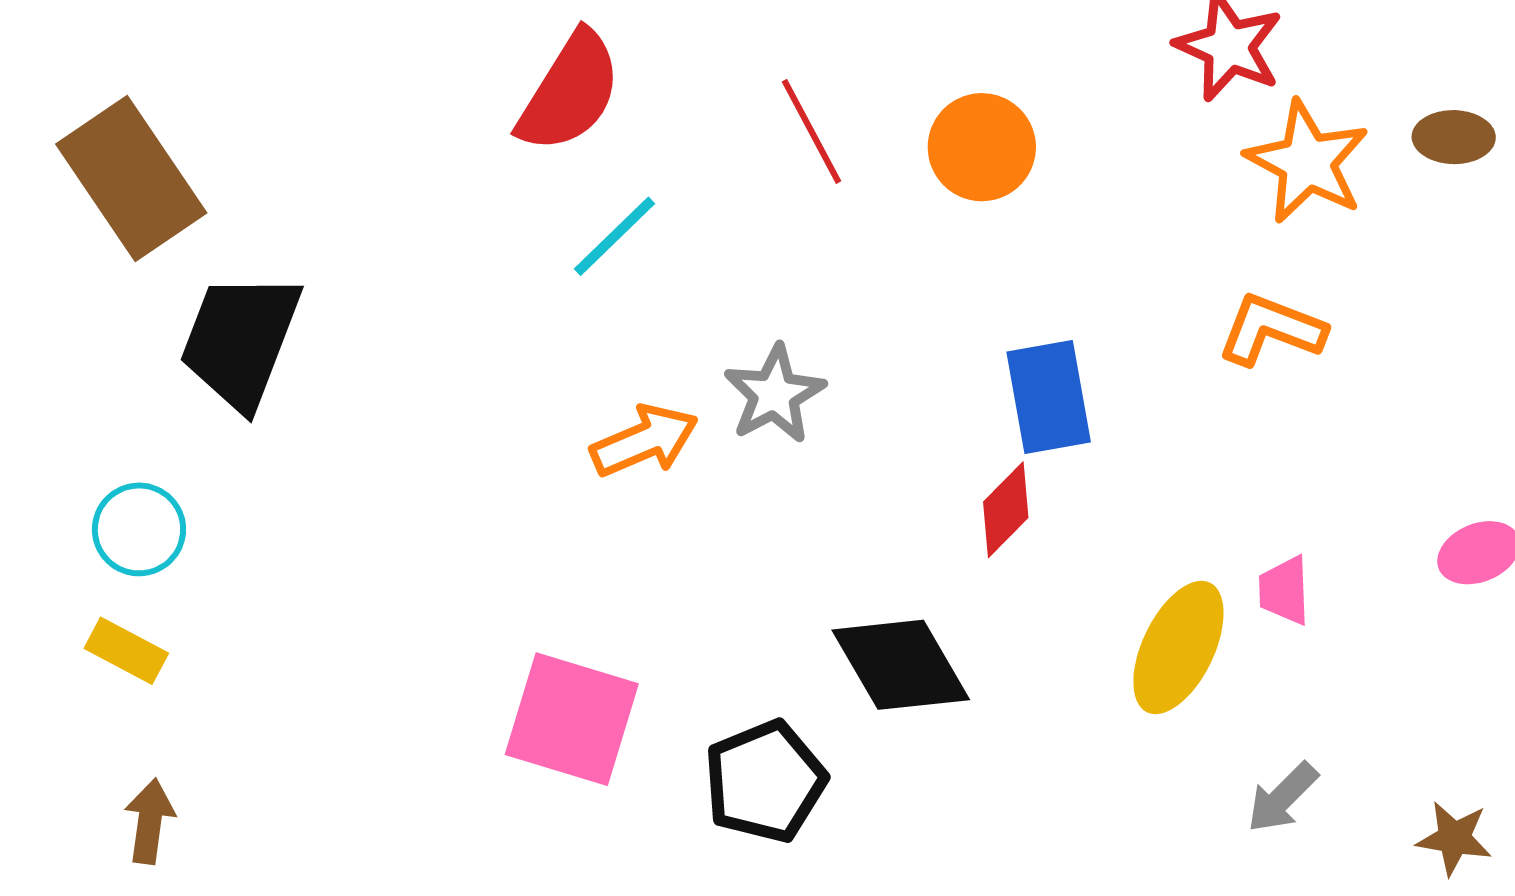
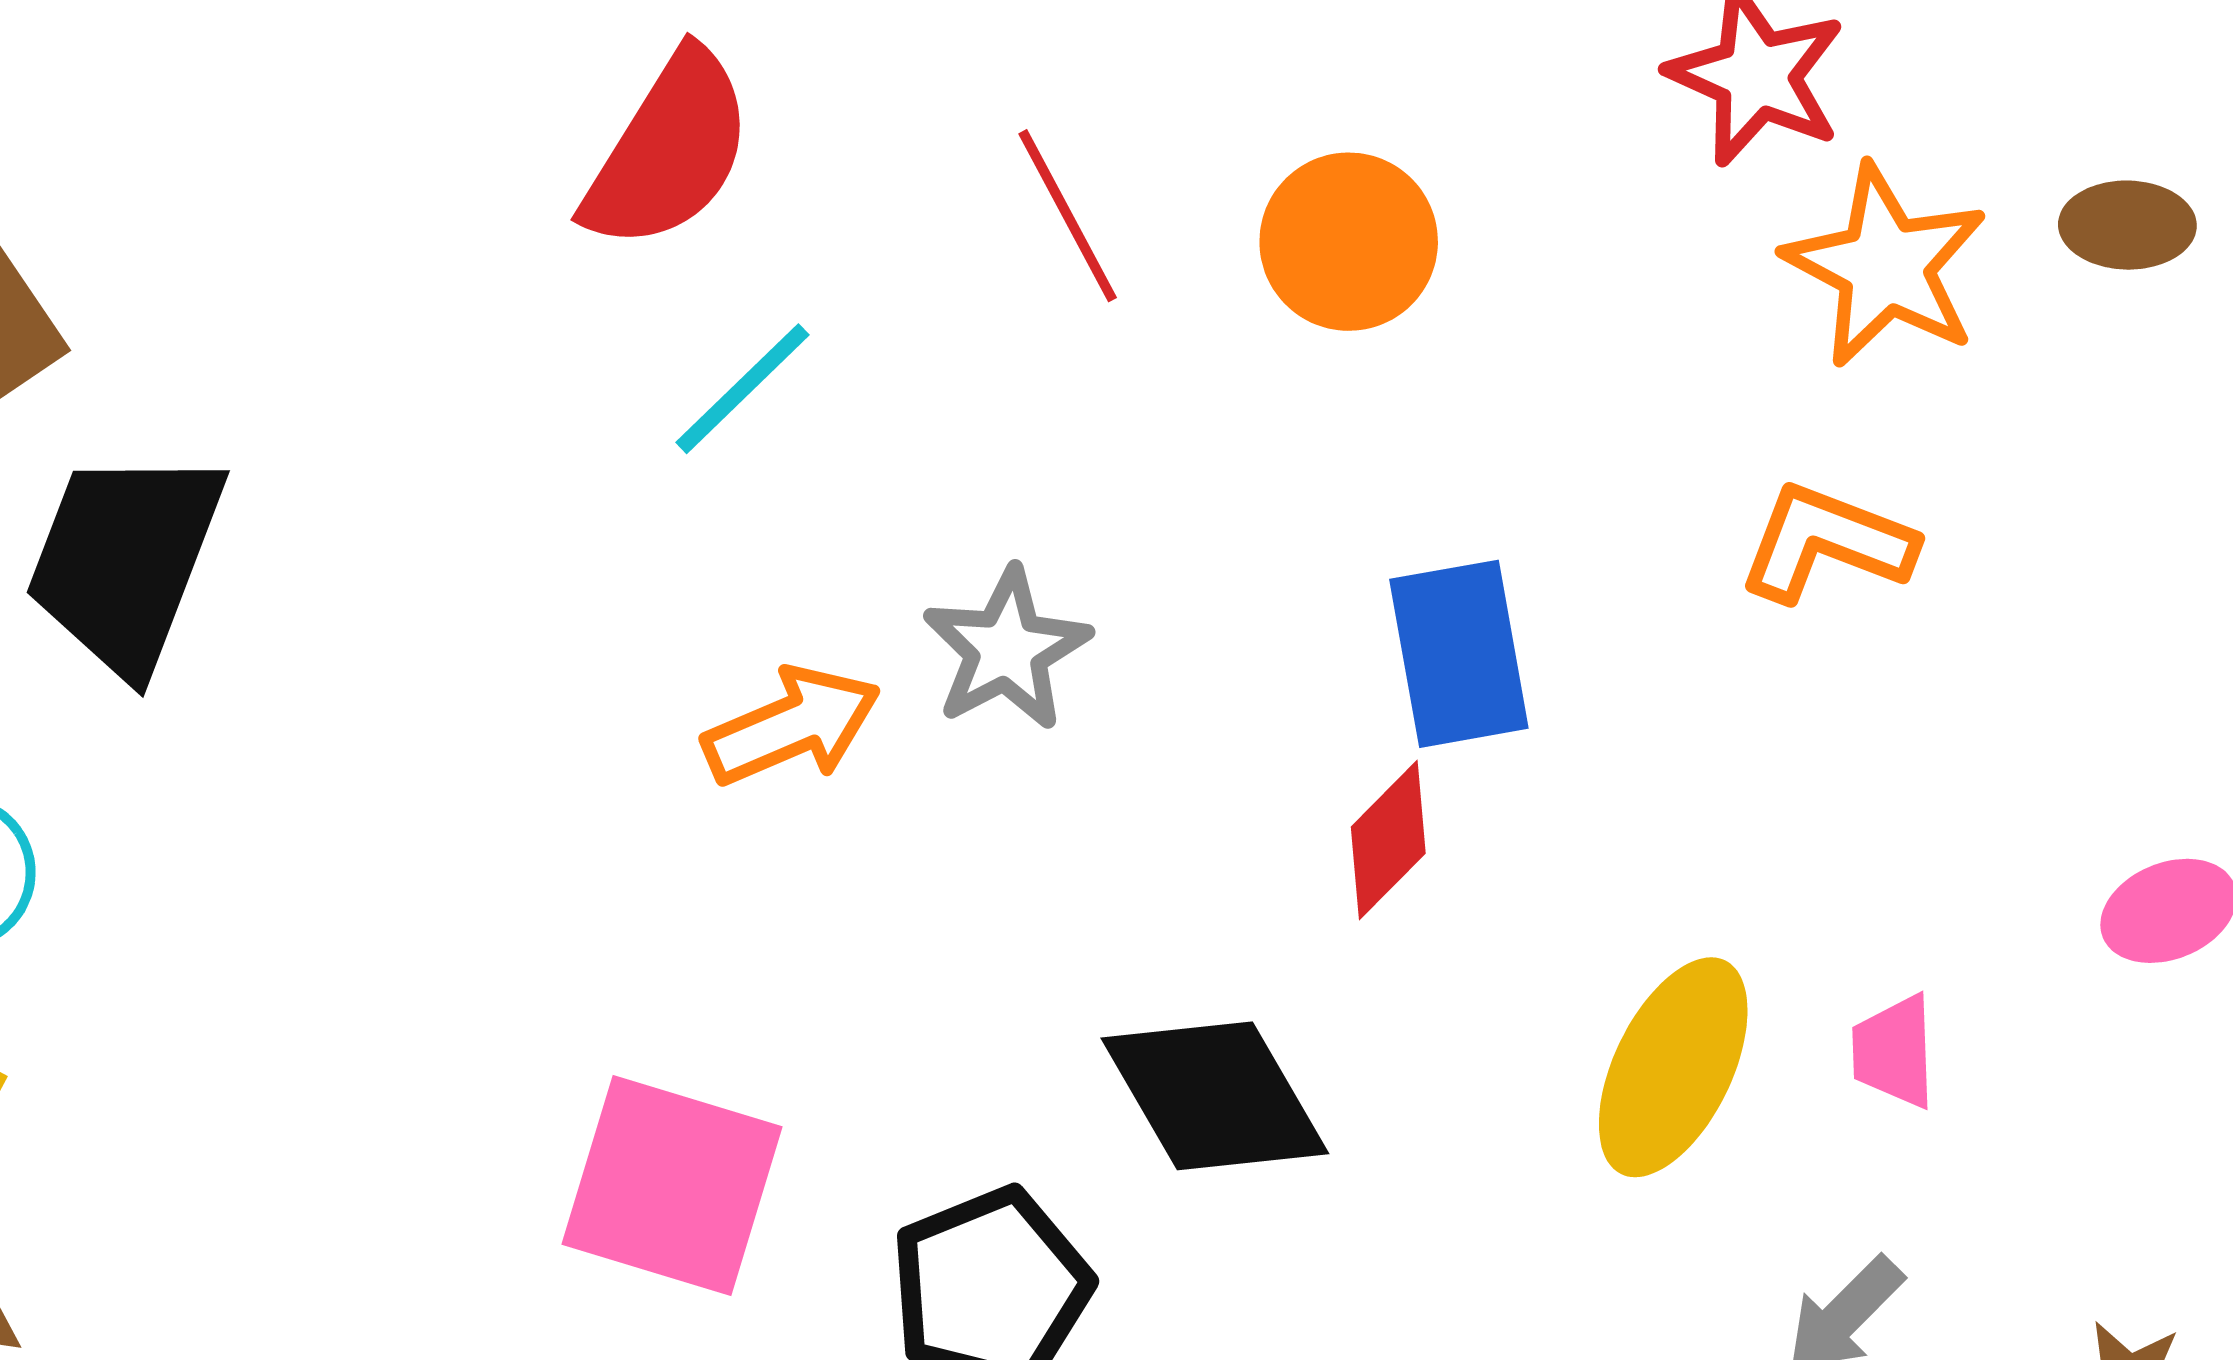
pink trapezoid: (1284, 590) -> (1894, 1052), moved

